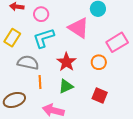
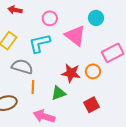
pink circle: (41, 14) -> (50, 18), moved
red star: (66, 62) -> (71, 73), moved, turned -30
red square: (100, 95) -> (91, 105), turned 35

